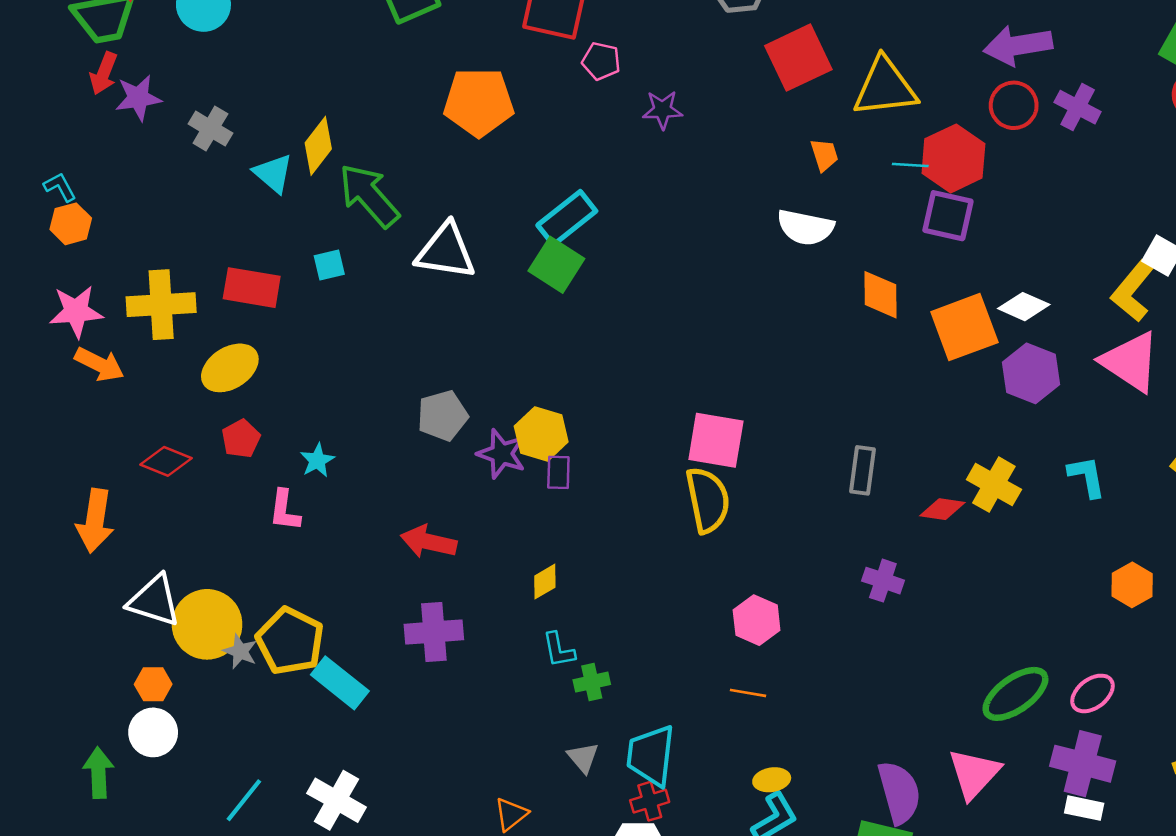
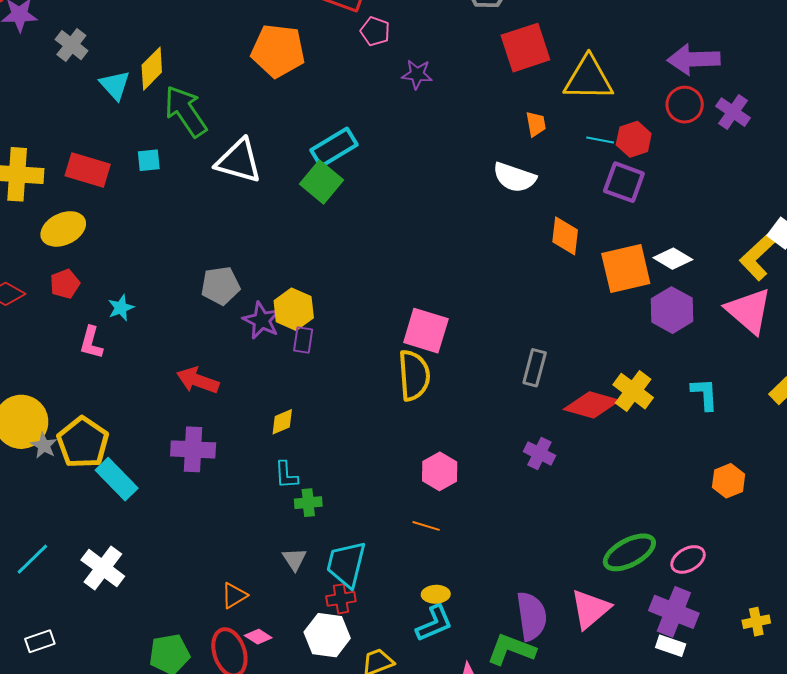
red hexagon: (953, 158) -> (634, 139), size x0.7
red diamond: (942, 509) -> (592, 405), size x1.6

